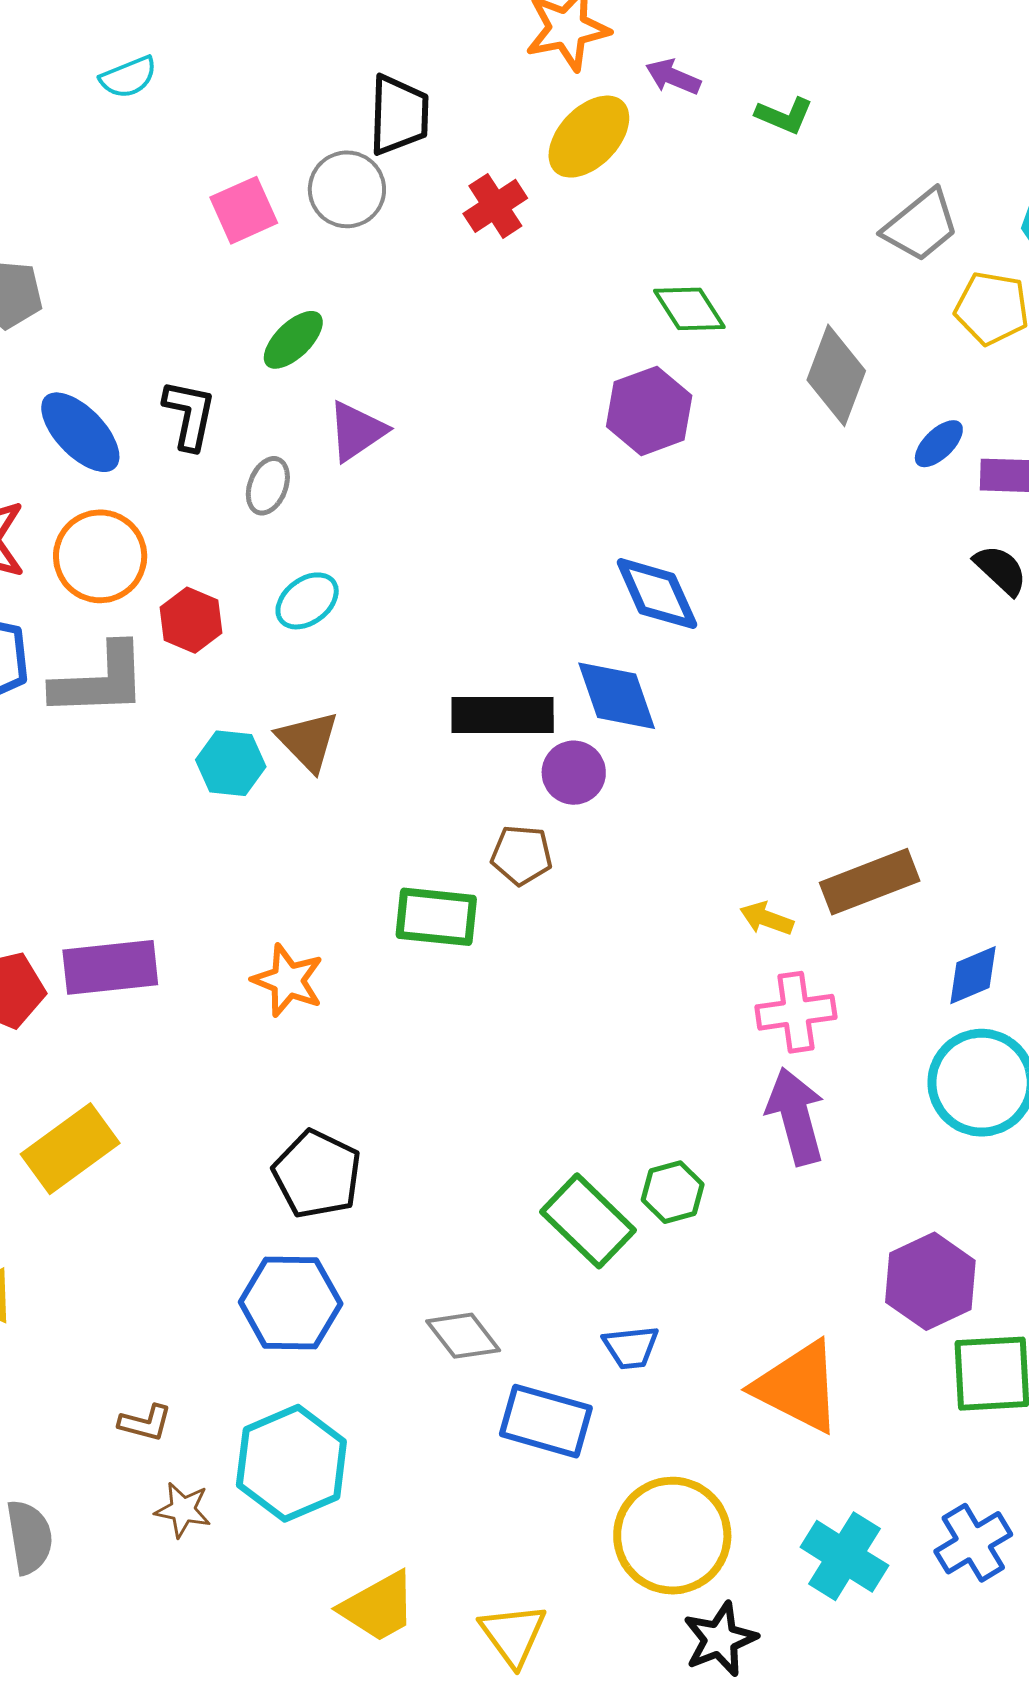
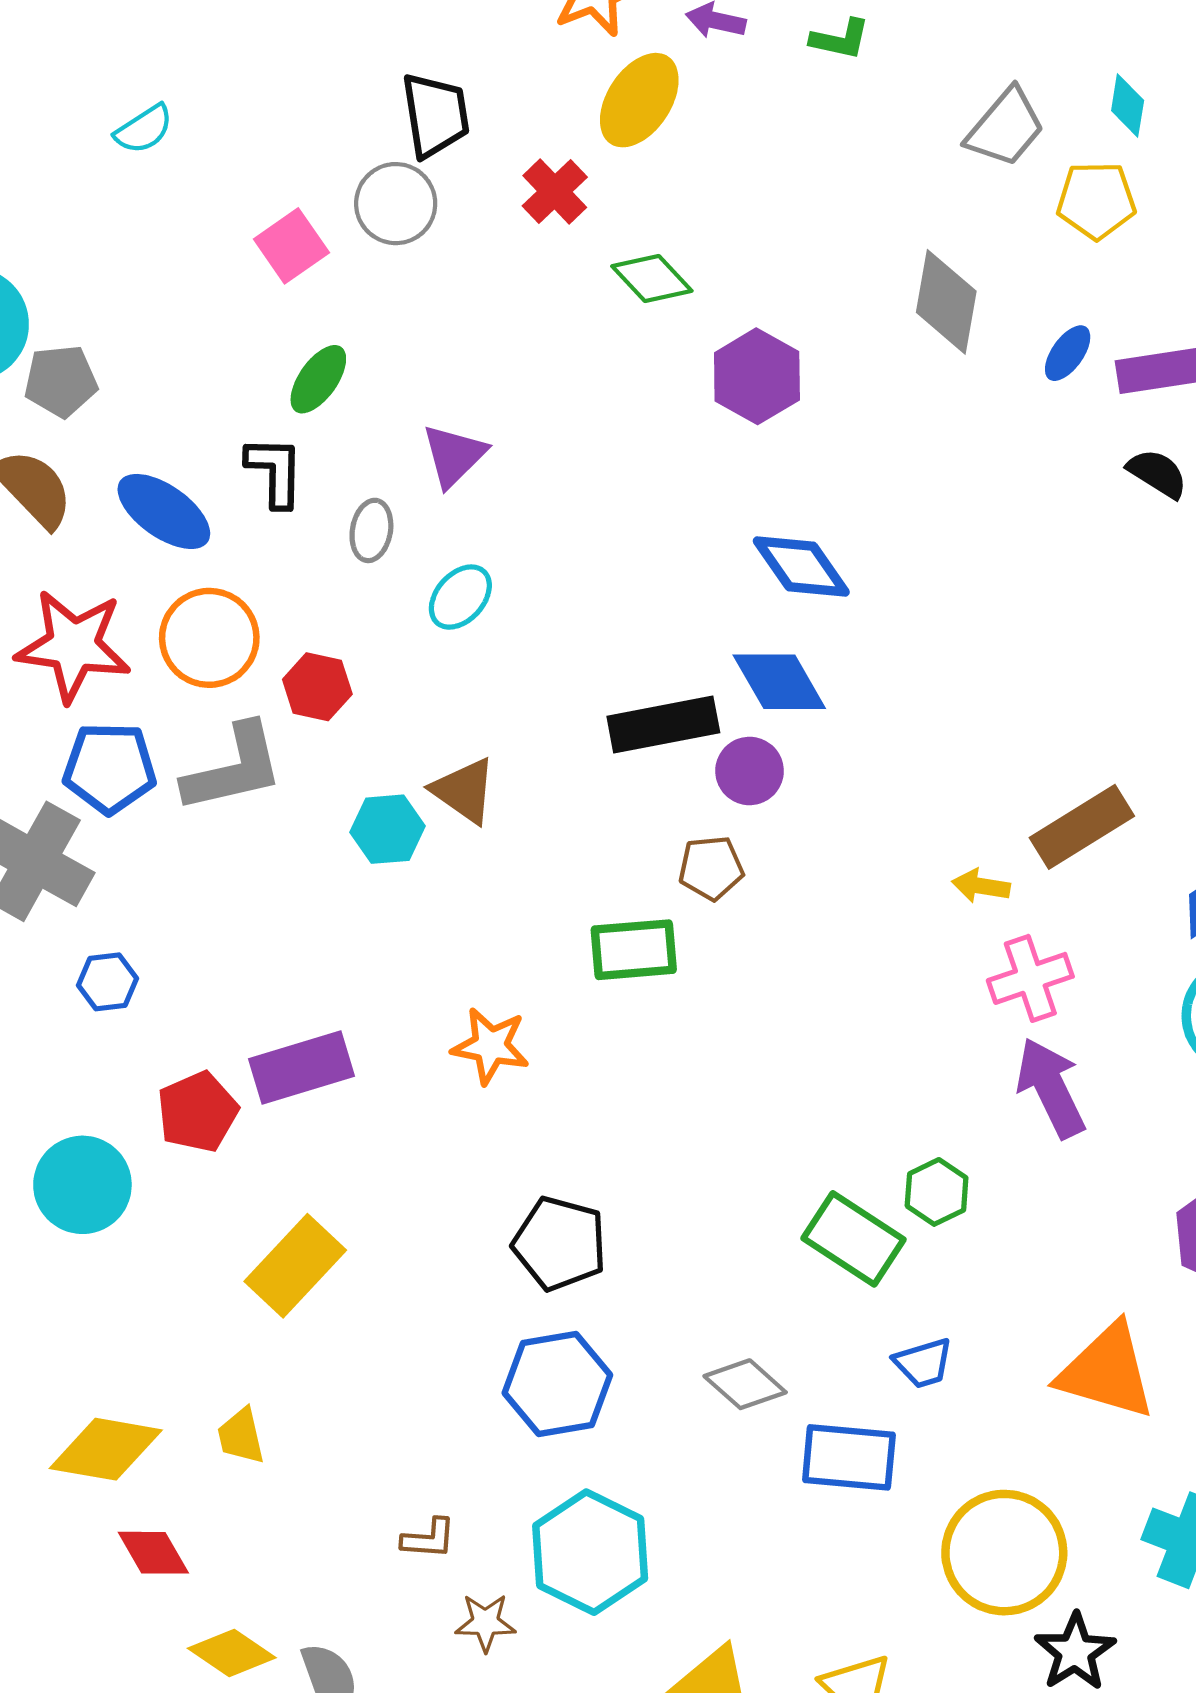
green diamond: (689, 309) -> (652, 279), moved
green ellipse: (293, 340) -> (318, 379), moved
cyan ellipse: (307, 601) -> (460, 597), moved

